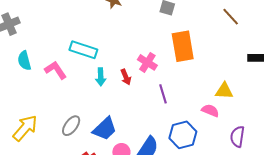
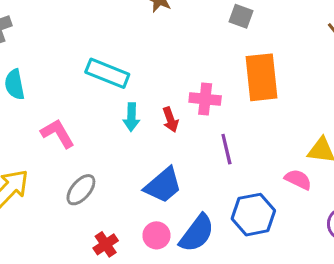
pink cross: (147, 62) -> (205, 99), turned -30
pink L-shape: (56, 70) -> (58, 133), moved
blue trapezoid: (105, 129) -> (163, 185), moved

